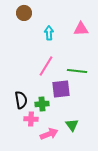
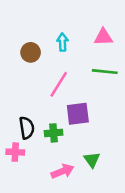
brown circle: (24, 13) -> (31, 52), moved
green line: (77, 71) -> (105, 72), moved
pink cross: (31, 119) -> (15, 152), moved

